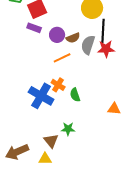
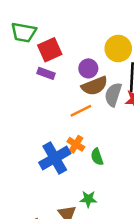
purple circle: (57, 35) -> (88, 68), moved
brown semicircle: (73, 38) -> (95, 86), size x1.5
blue cross: (41, 96) -> (55, 158), turned 30

